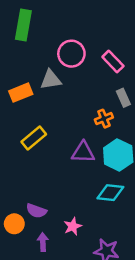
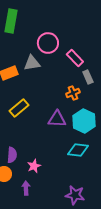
pink rectangle: (113, 61) -> (75, 58), moved
purple semicircle: (36, 211) -> (12, 155), moved, turned -105
pink star: (73, 226) -> (34, 166), moved

